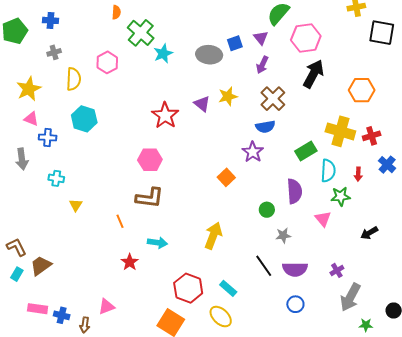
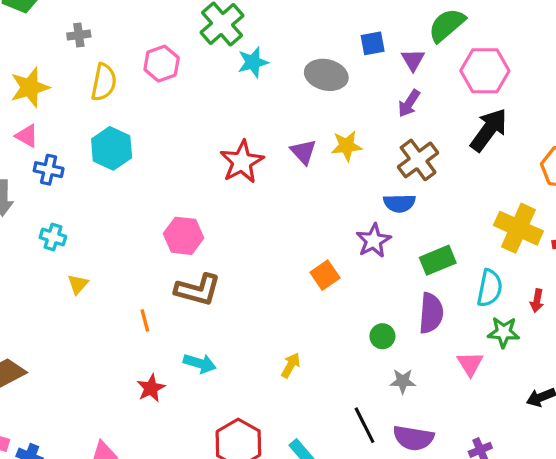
blue square: (235, 43) -> (373, 43), moved
green rectangle: (306, 151) -> (438, 260), moved
pink hexagon: (150, 160) -> (183, 236), moved
yellow arrow: (213, 236) -> (291, 365), size x0.6

